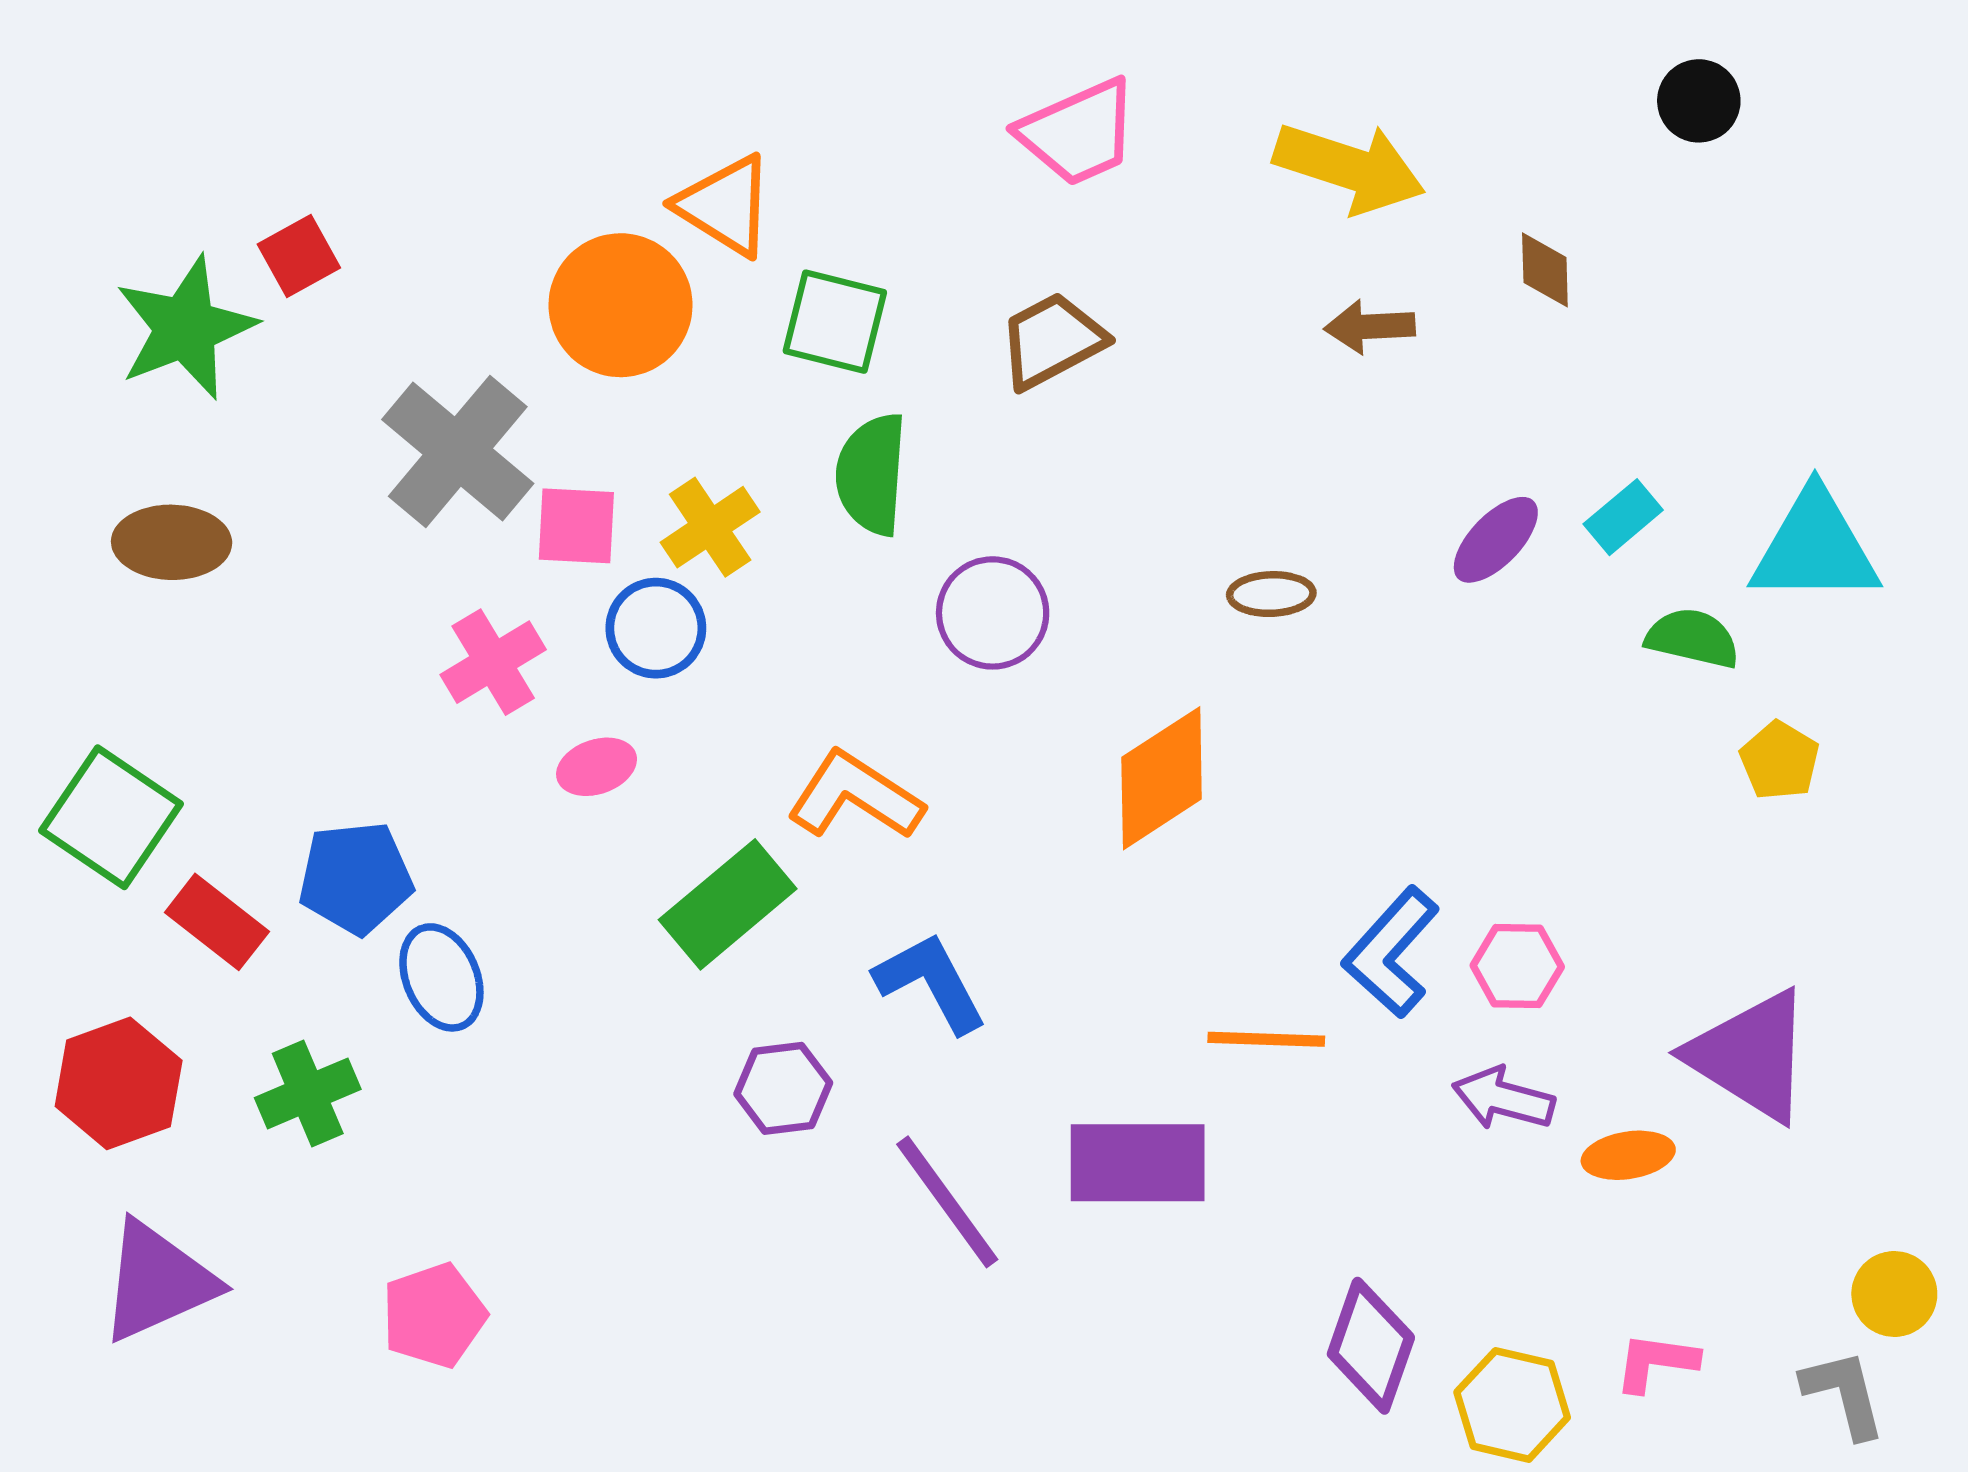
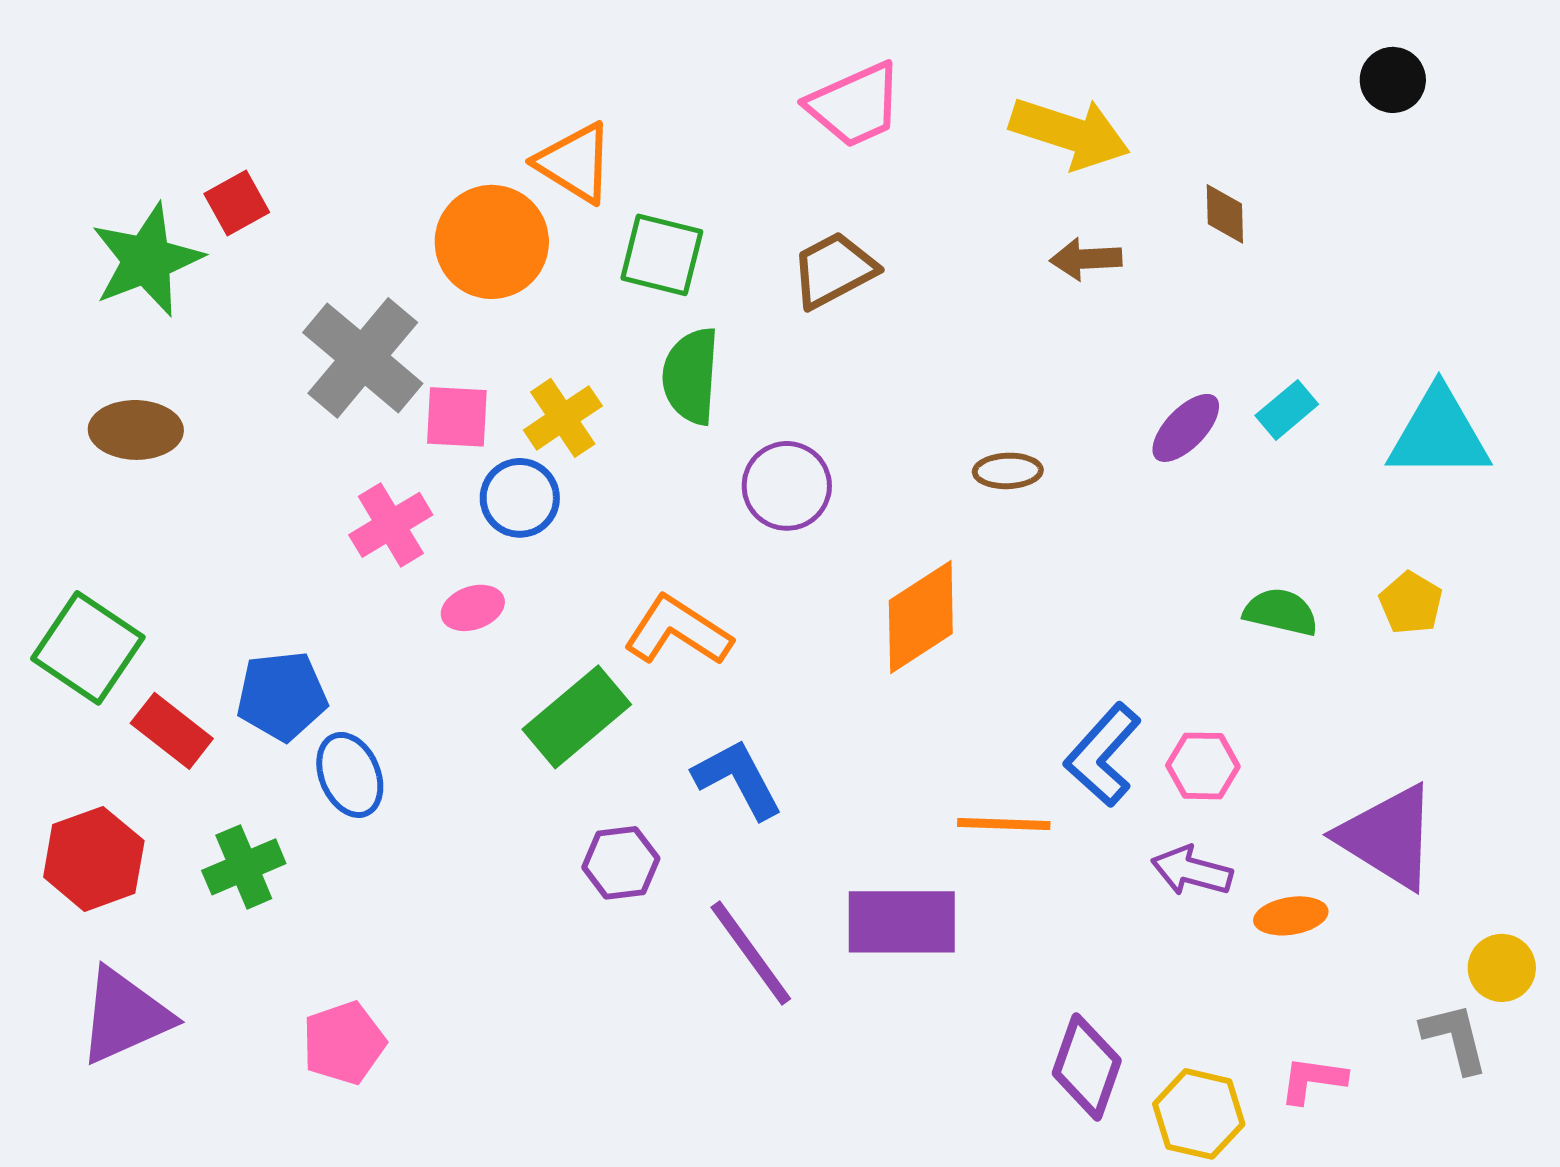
black circle: (1699, 101) -> (1393, 80), moved
green semicircle: (1693, 638) -> (1281, 612), moved
yellow circle: (1894, 1294) -> (1502, 968), moved
gray L-shape: (1844, 1394) -> (1455, 1038), moved

